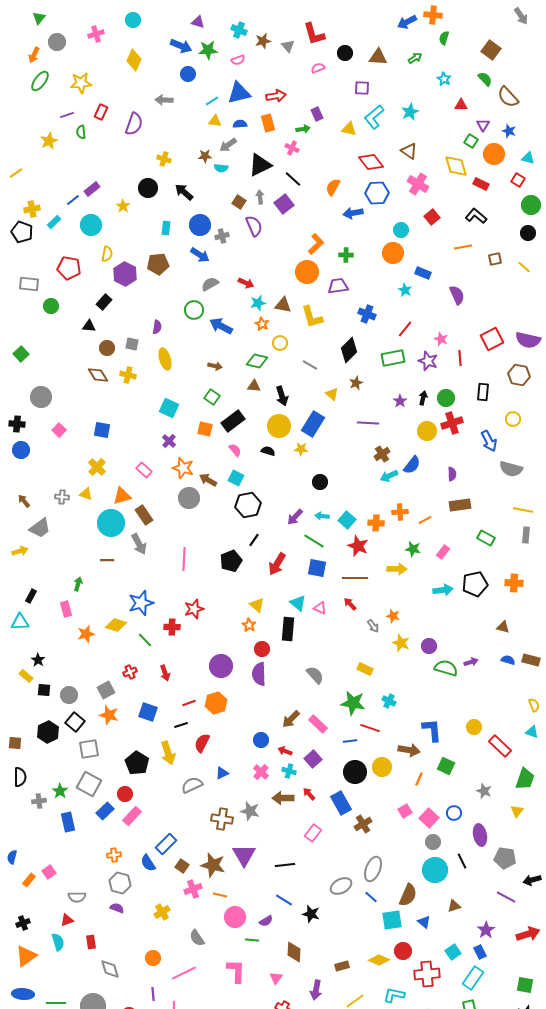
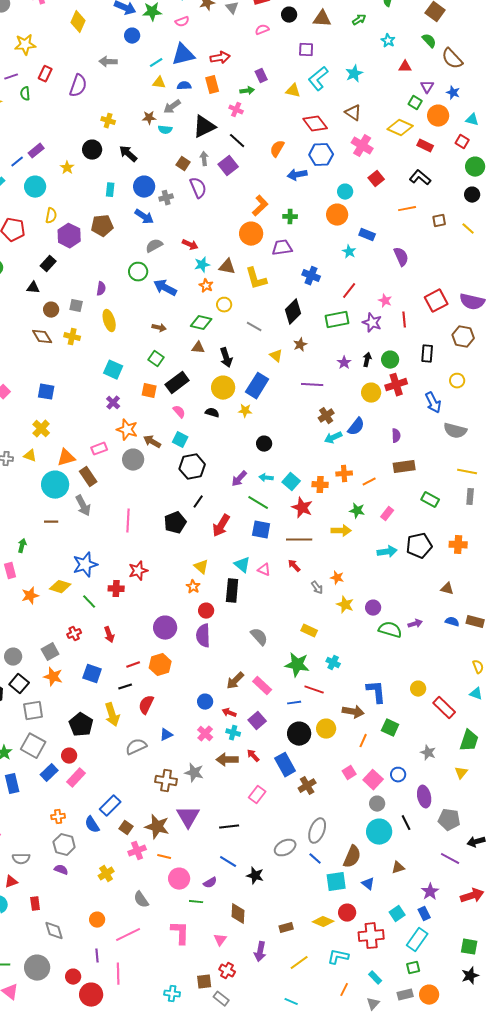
yellow diamond: (456, 166) -> (400, 128), turned -50
pink rectangle: (144, 470) -> (99, 449), moved, turned -63

